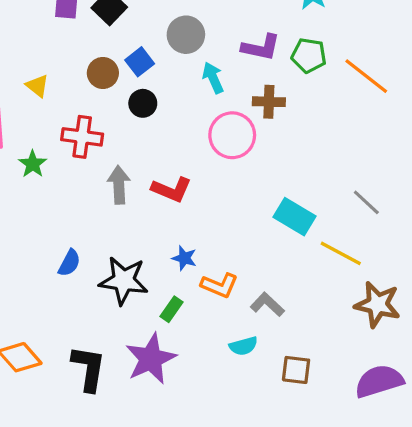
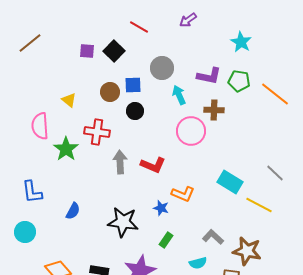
blue square: (140, 62) -> (133, 85), turned 36
green star: (33, 164) -> (66, 149), size x1.4
blue semicircle: (69, 263) -> (73, 211), moved
orange L-shape: (219, 285) -> (183, 194), moved
brown star: (377, 304) -> (247, 251), moved
green rectangle: (172, 309) -> (166, 240), moved

